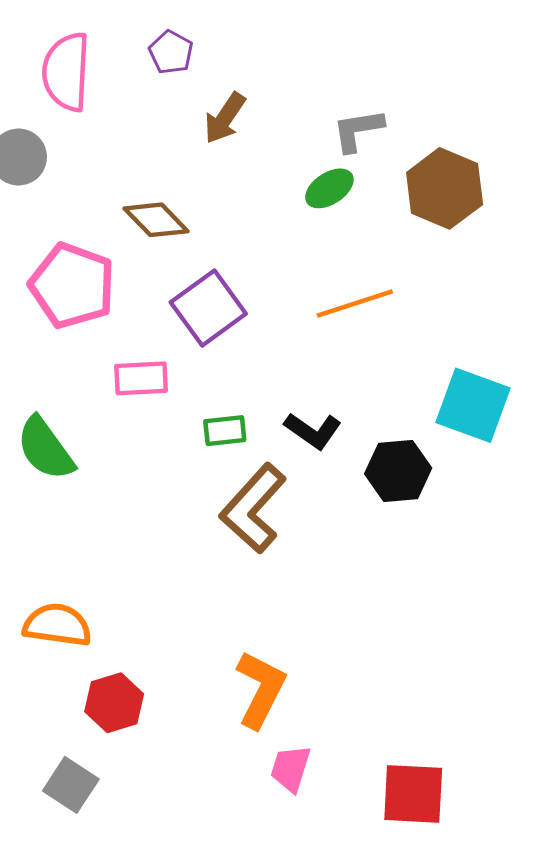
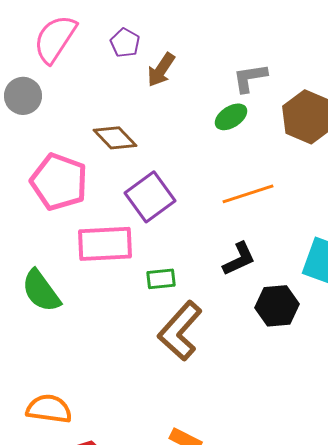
purple pentagon: (171, 52) -> (125, 43), moved
pink semicircle: (66, 72) -> (55, 39), turned 30
pink rectangle: (141, 378) -> (105, 244), size x1.5
black L-shape: (313, 431) -> (239, 259), moved, turned -60

